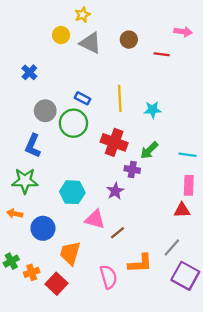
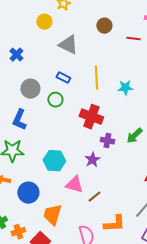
gray triangle: (90, 43) -> (68, 45), moved
green circle: (73, 123) -> (55, 100), size x0.6
green arrow: (149, 150) -> (134, 136), moved

